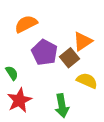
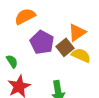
yellow semicircle: (87, 81) -> (81, 55), moved

